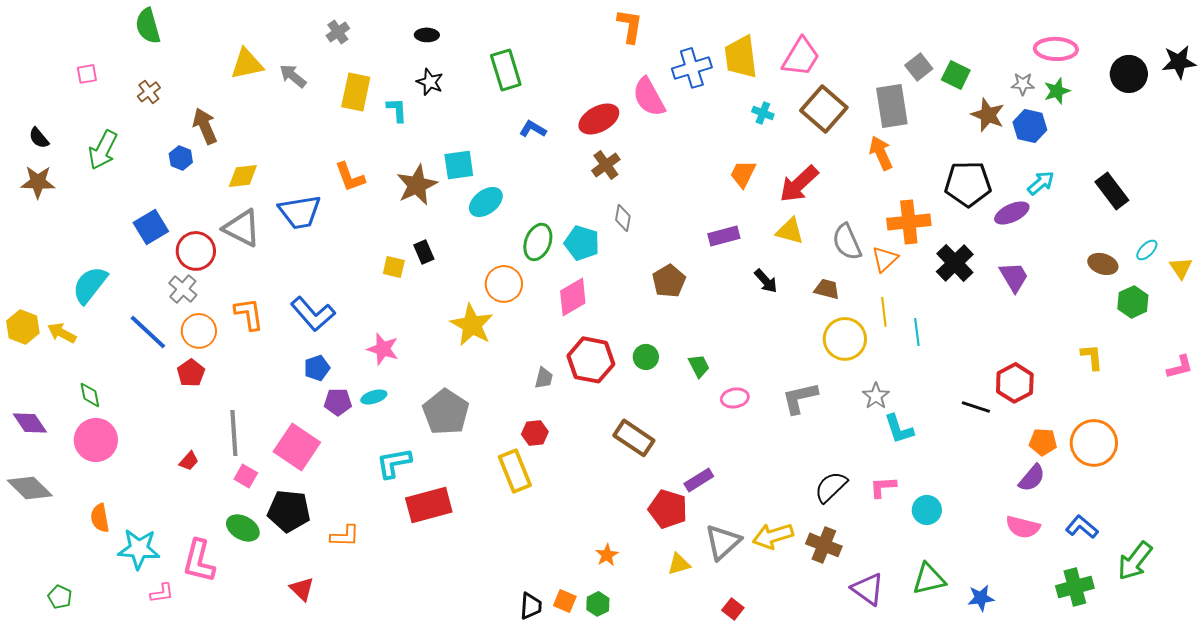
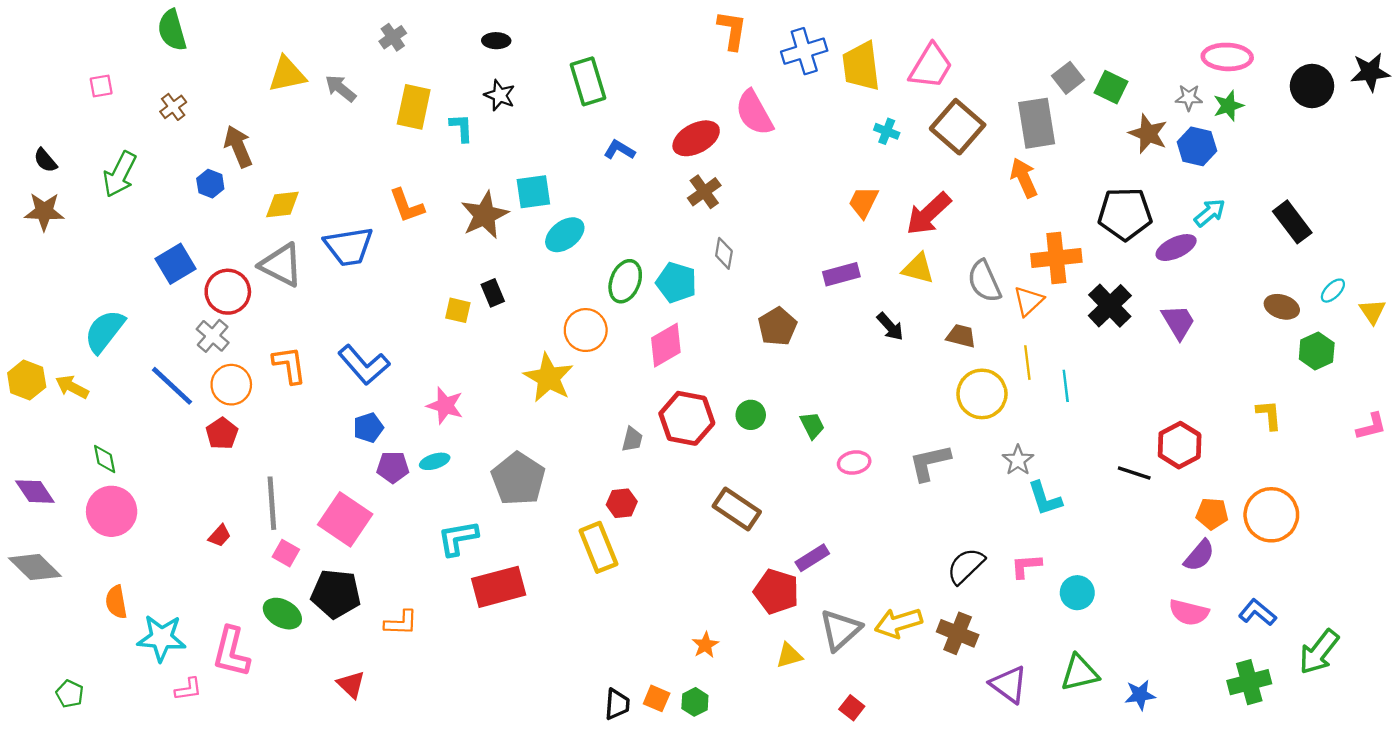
blue cross: (692, 68) -> (804, 51), moved

